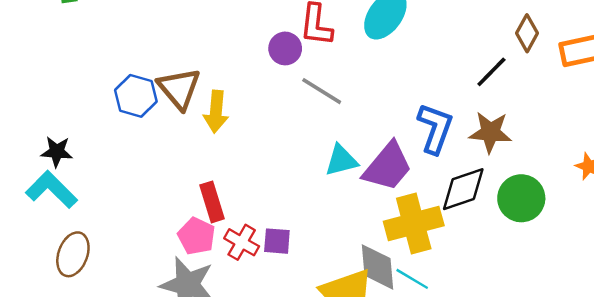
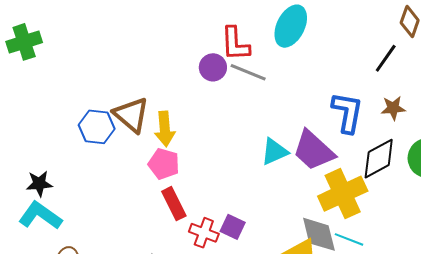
gray line: (322, 91) -> (248, 72), moved
brown star: (490, 132) -> (393, 108), size x0.7
purple trapezoid: (388, 167) -> (313, 150), turned 102
pink pentagon: (196, 236) -> (164, 164), moved
purple square: (277, 241) -> (233, 227), turned 30

